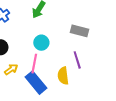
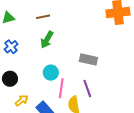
pink line: (34, 64) -> (61, 88), moved

